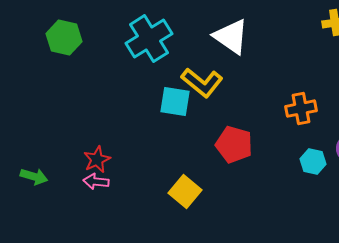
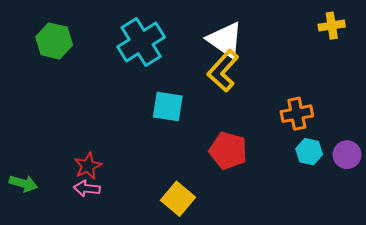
yellow L-shape: (202, 83) -> (223, 71), moved, turned 93
cyan hexagon: (313, 162) -> (309, 152), moved

